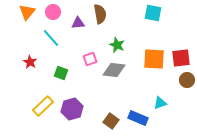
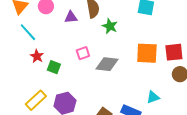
cyan line: (51, 38) -> (28, 32), moved
green star: (117, 45) -> (110, 26), moved
red star: (30, 62) -> (37, 56), moved

